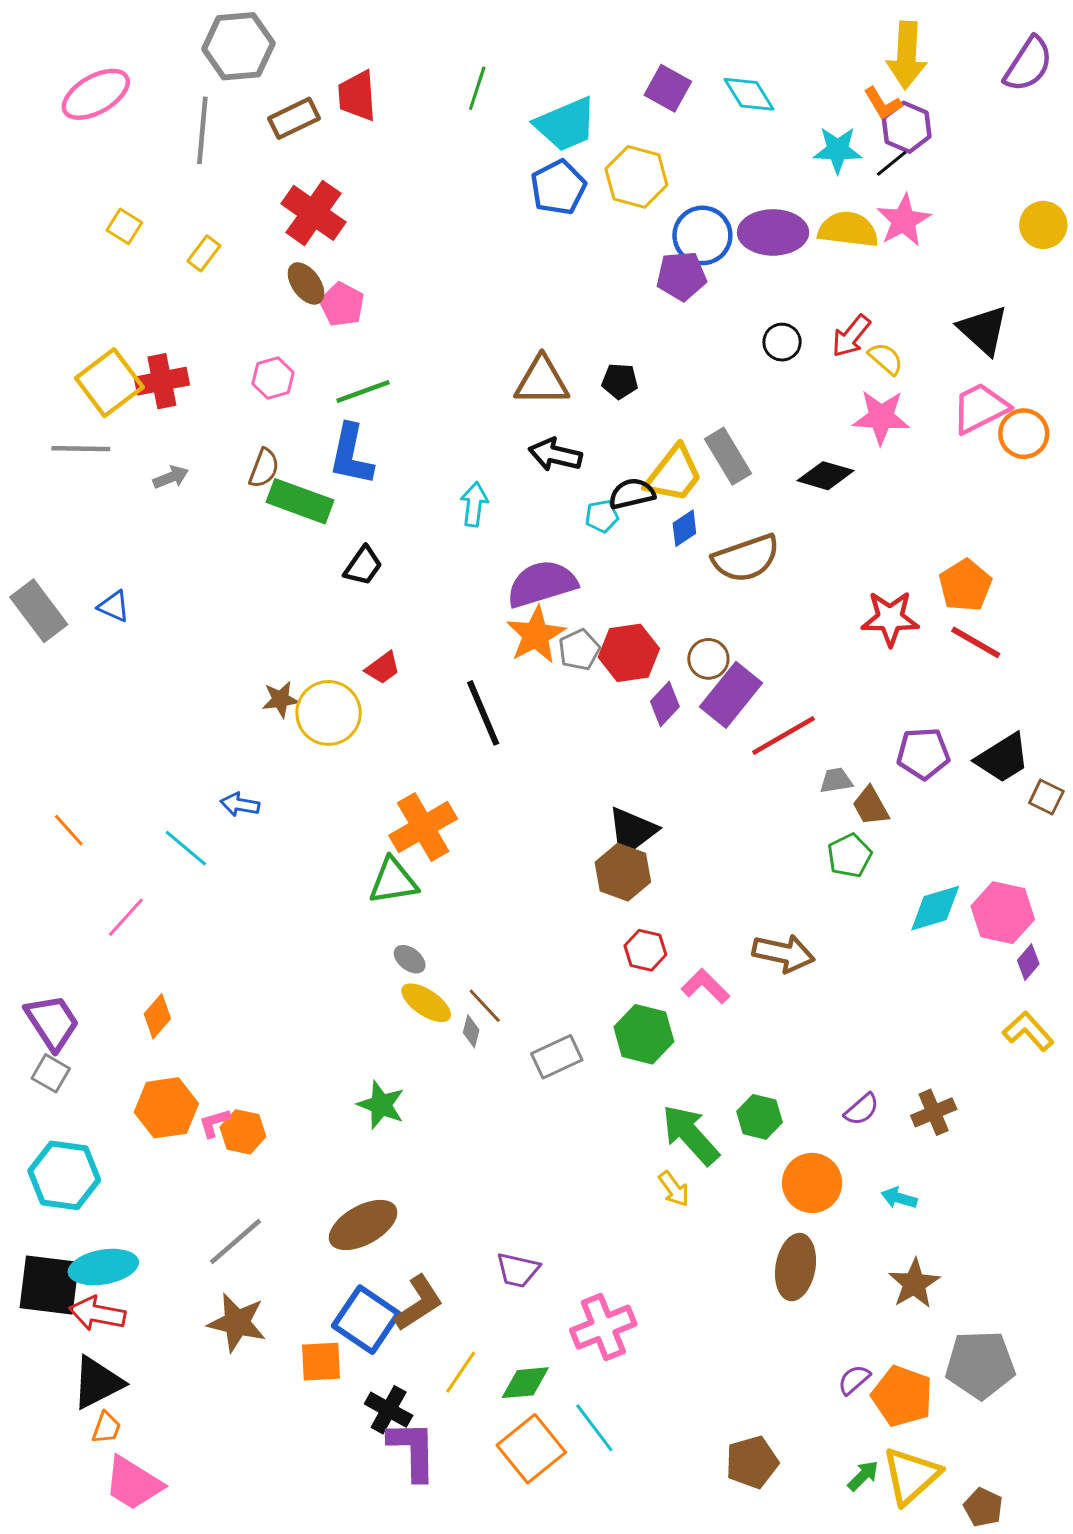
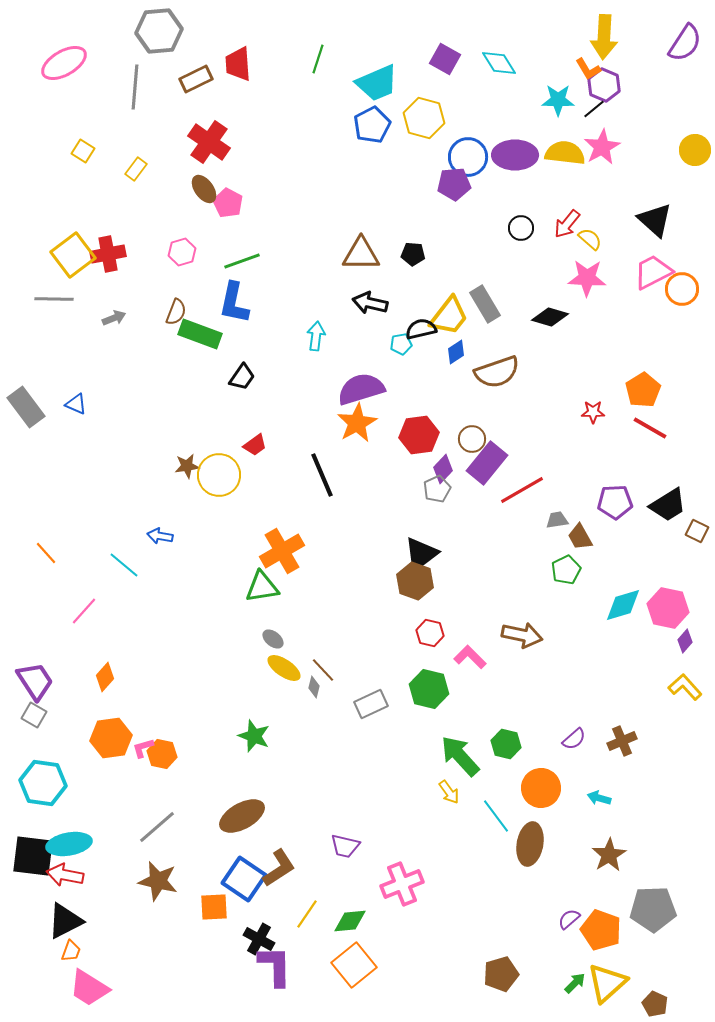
red star: (890, 618) -> (593, 412), size x0.6
gray pentagon: (579, 650) -> (437, 489), moved
cyan line: (594, 1428) -> (496, 816), moved

